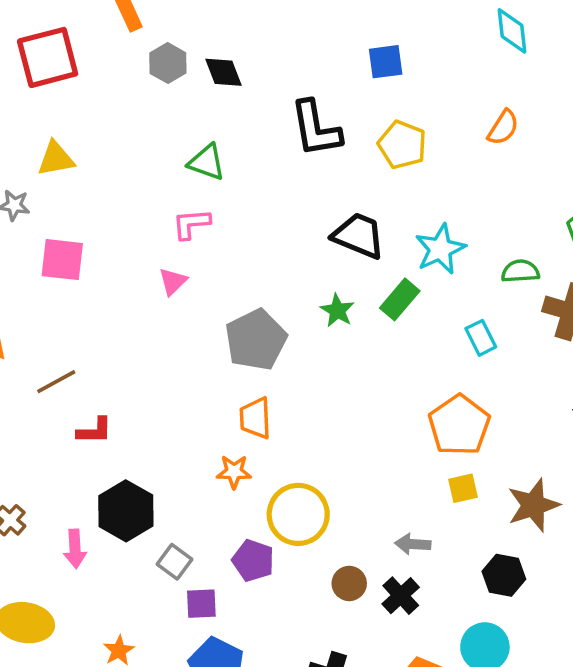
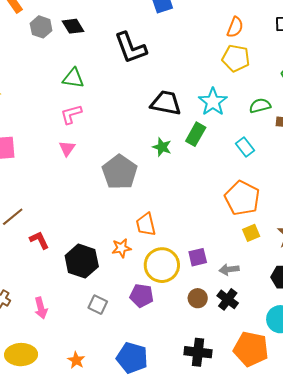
yellow pentagon: (402, 145) -> (236, 58), moved
orange trapezoid: (255, 418) -> (146, 224), moved
red L-shape: (95, 431) -> (39, 240), turned -105
black hexagon: (126, 511) -> (82, 261), moved
purple square: (201, 604) -> (198, 257), moved

